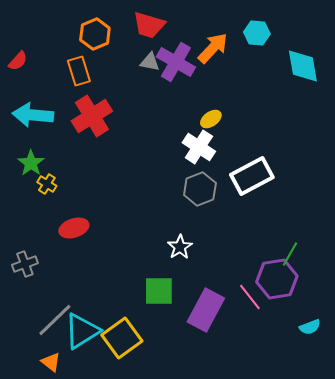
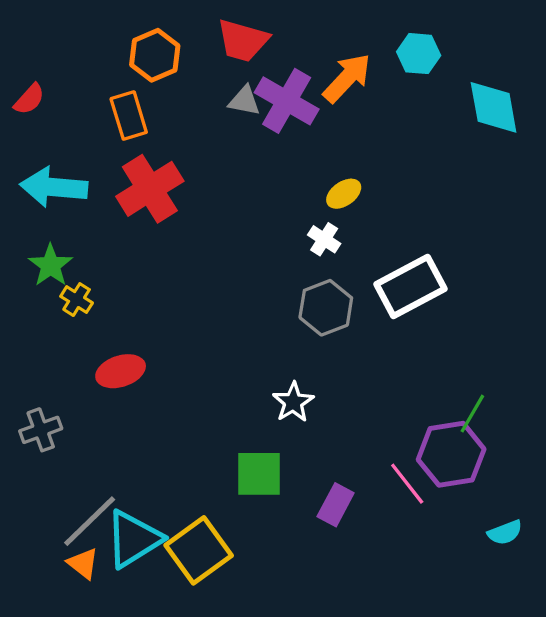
white cross: (199, 147) -> (324, 239), size x0.6
purple rectangle: (206, 310) -> (336, 505), size x0.6
orange triangle: (51, 362) -> (83, 563), moved

